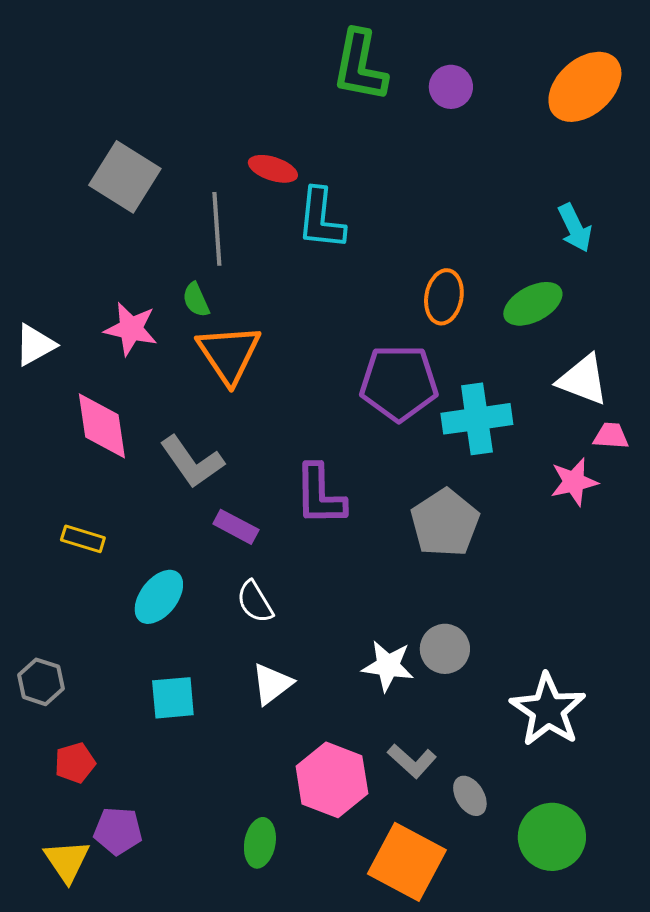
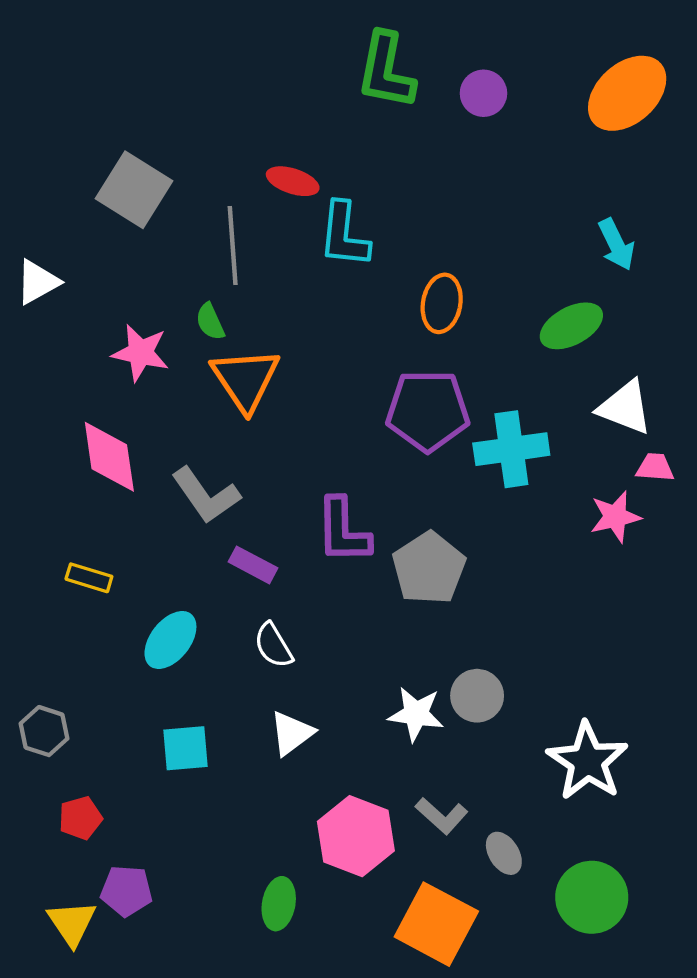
orange ellipse: (444, 297) -> (442, 303), moved
white triangle: (35, 345) -> (38, 282), moved
gray pentagon: (445, 523) -> (429, 568), moved

